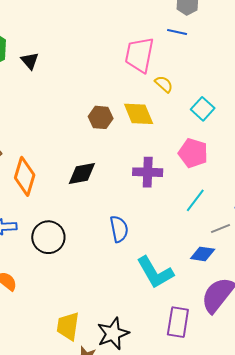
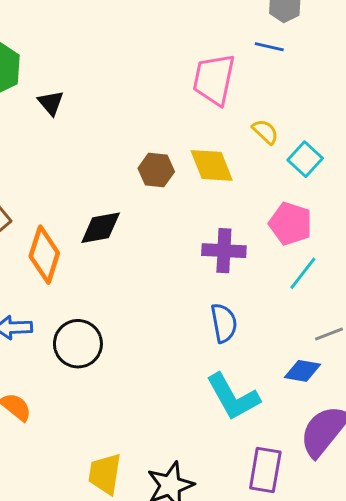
black triangle: (30, 61) -> (51, 103), moved
yellow semicircle: (164, 84) -> (265, 132), moved
black diamond: (82, 173) -> (101, 228), moved
cyan line: (195, 200) -> (303, 273), moved
blue semicircle: (119, 229) -> (224, 323), moved

